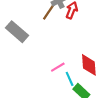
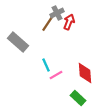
cyan line: (70, 79) -> (46, 65), moved

